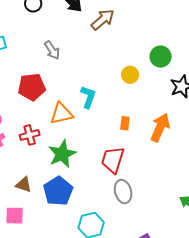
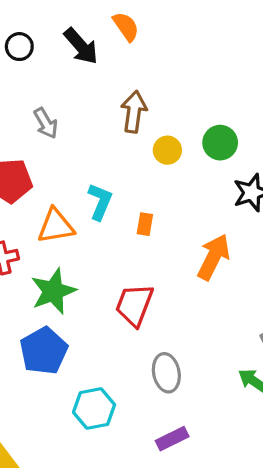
brown arrow: (103, 20) -> (134, 112), moved, turned -45
yellow circle: (130, 75) -> (167, 150), moved
orange rectangle: (125, 123) -> (145, 224), moved
gray ellipse: (123, 191) -> (166, 373), moved

